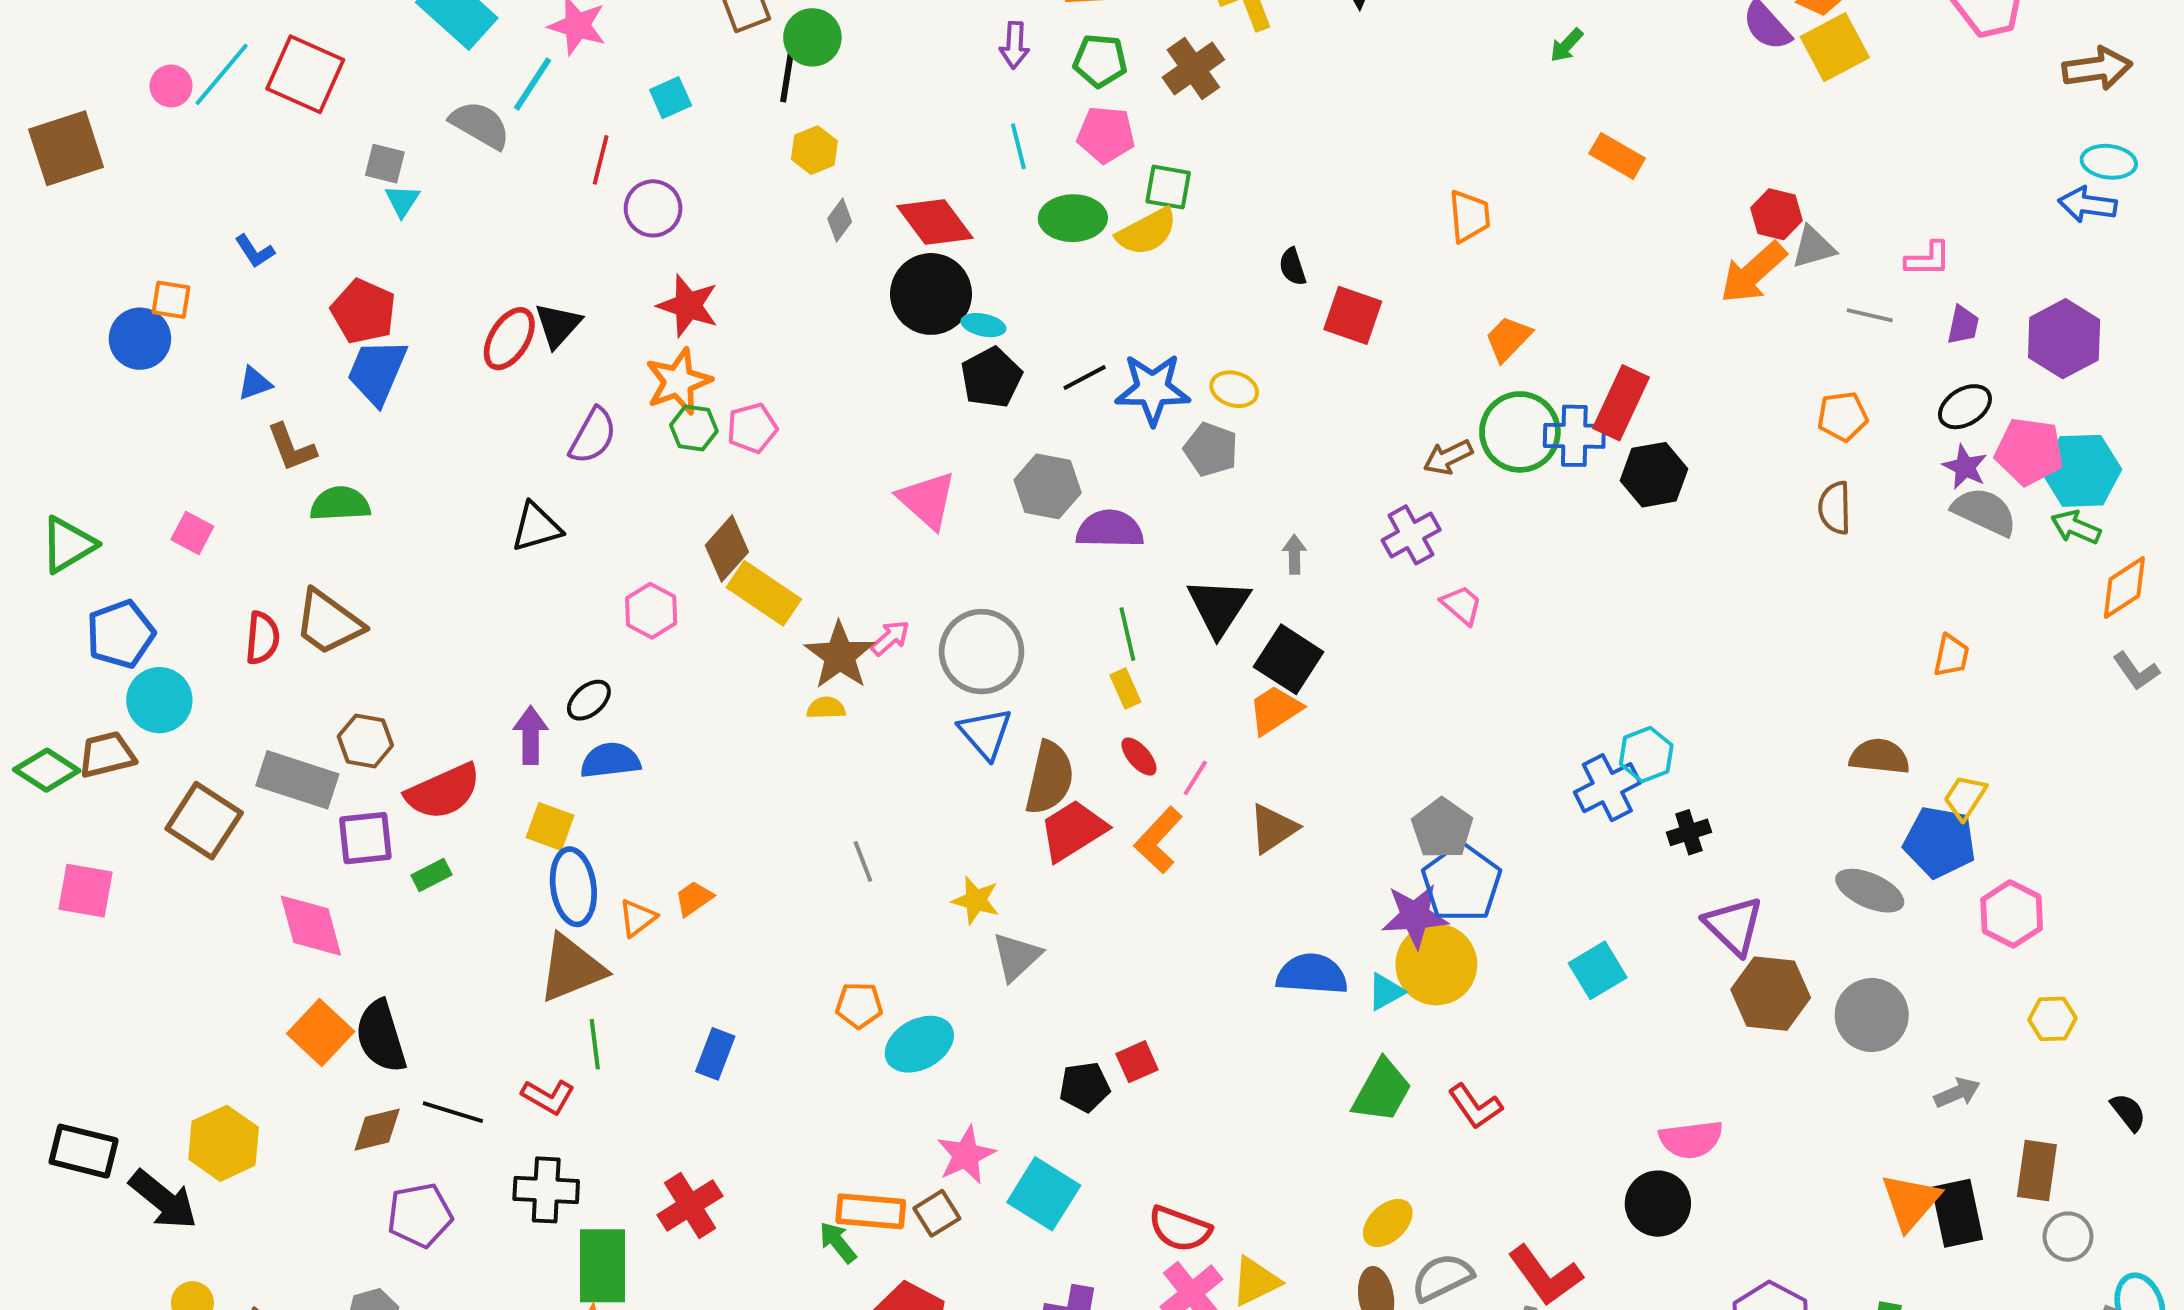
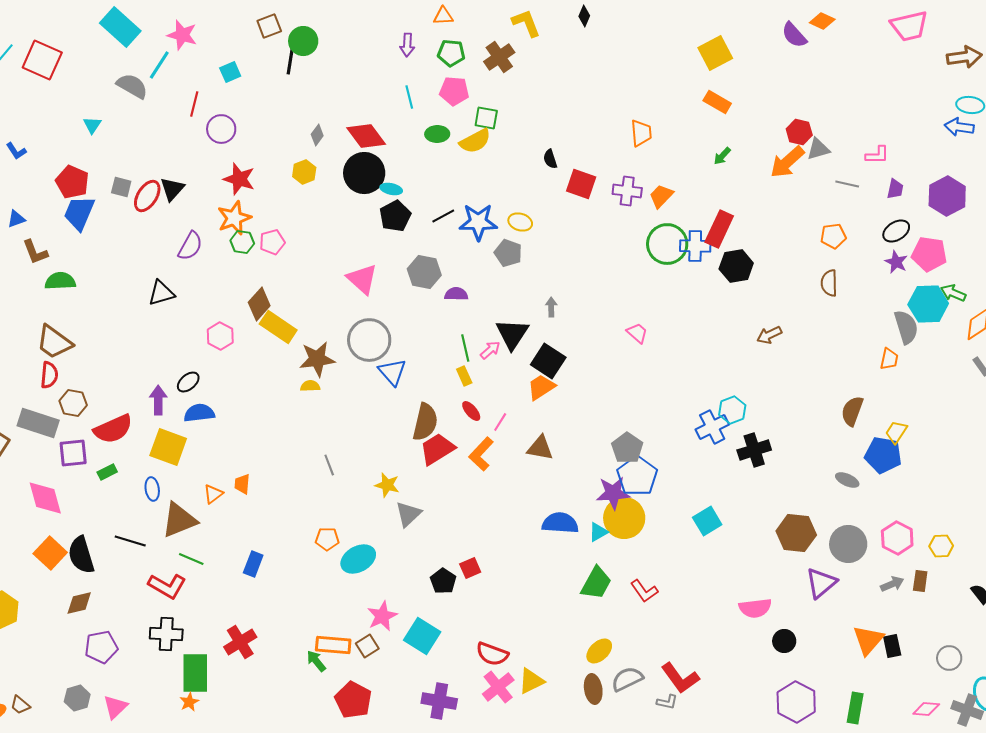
green arrow: (1567, 45) -> (722, 156), moved
yellow square: (1835, 47) -> (715, 53), moved
yellow hexagon: (814, 150) -> (304, 172), moved
gray square: (385, 164) -> (121, 187), moved
green ellipse: (1073, 218) -> (437, 134), size x0.7
brown arrow: (1448, 457) -> (769, 335), moved
cyan hexagon: (2082, 471) -> (928, 304), moved
gray semicircle: (1984, 512) -> (906, 327), moved, turned 48
purple semicircle: (1110, 529) -> (456, 294), size x0.7
purple cross: (1411, 535) -> (627, 191), moved, turned 36
red semicircle: (262, 638) -> (49, 375), moved
pink arrow: (890, 638) -> (490, 350), moved
gray circle: (982, 652) -> (369, 340), moved
brown star: (840, 655) -> (317, 359), turned 30
blue triangle: (985, 733) -> (392, 372), moved
brown semicircle: (1879, 757) -> (852, 411), turned -76
yellow square: (550, 826) -> (168, 447), size x1.5
brown triangle: (1273, 828) -> (540, 448), turned 44
black cross: (1689, 832) -> (754, 450), size x1.5
blue ellipse: (573, 887) -> (152, 489), moved, size x0.6
gray ellipse: (1870, 891) -> (847, 480), size x0.7
orange trapezoid: (694, 898) -> (242, 484), turned -50
pink hexagon: (2012, 914) -> (897, 538), moved
purple triangle: (1734, 926) -> (821, 583), moved, turned 36
green line: (595, 1044) -> (191, 559), turned -60
black pentagon: (1085, 1087) -> (443, 581), turned -30
red L-shape: (548, 1097) -> (167, 586), size x1.4
black line: (453, 1112) -> (130, 541), moved
brown rectangle: (2037, 1171) -> (920, 581), moved, size x0.7
black circle: (1658, 1204) -> (784, 641), moved, size x0.7
black rectangle: (1957, 1213) -> (892, 646), size x0.7

